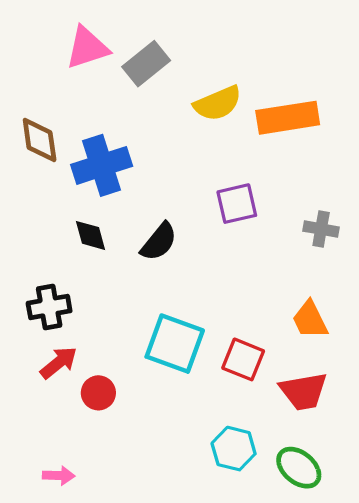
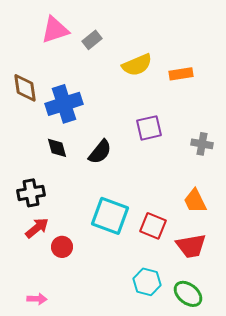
gray rectangle: (146, 64) -> (92, 40), size x0.7
orange rectangle: (288, 118) -> (181, 74), size x0.6

